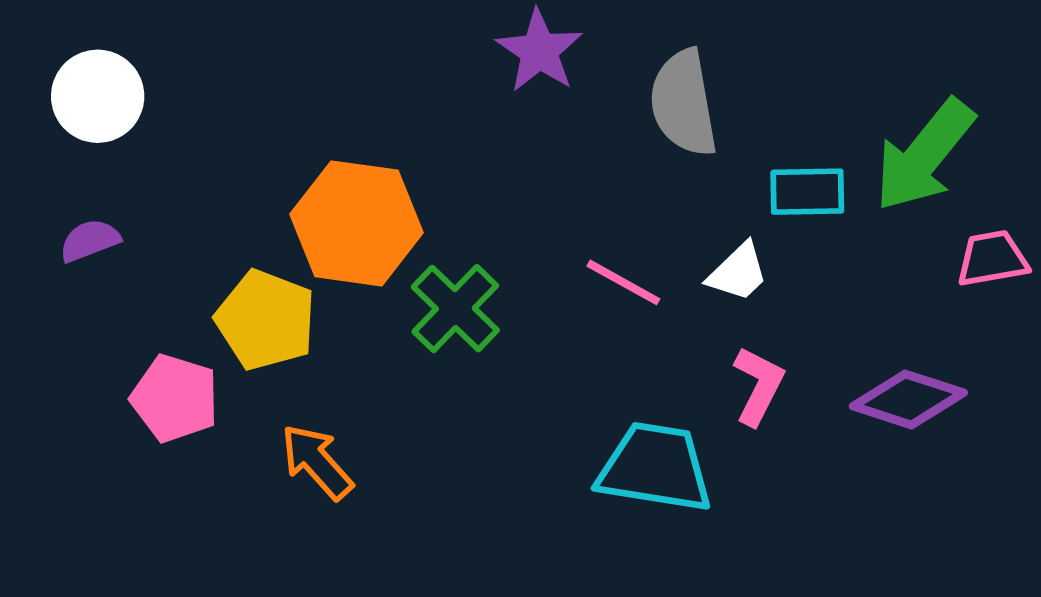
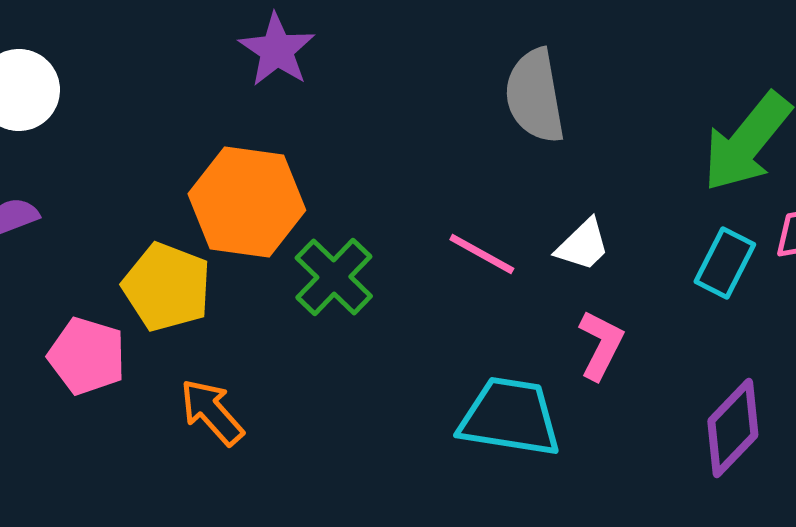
purple star: (539, 51) -> (277, 50), moved
cyan rectangle: (807, 192) -> (725, 263), moved, turned -62
purple diamond: (908, 399) -> (733, 428), moved, turned -64

